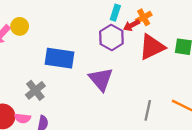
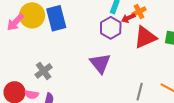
yellow circle: (20, 26) -> (32, 15), size x1.6
blue rectangle: (60, 58) -> (56, 18), moved, turned 65

